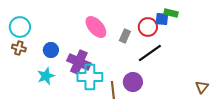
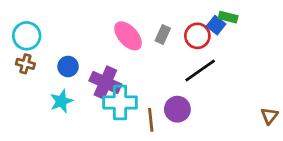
blue square: (162, 19) -> (216, 25), turned 32
gray rectangle: (125, 36) -> (163, 34), moved

